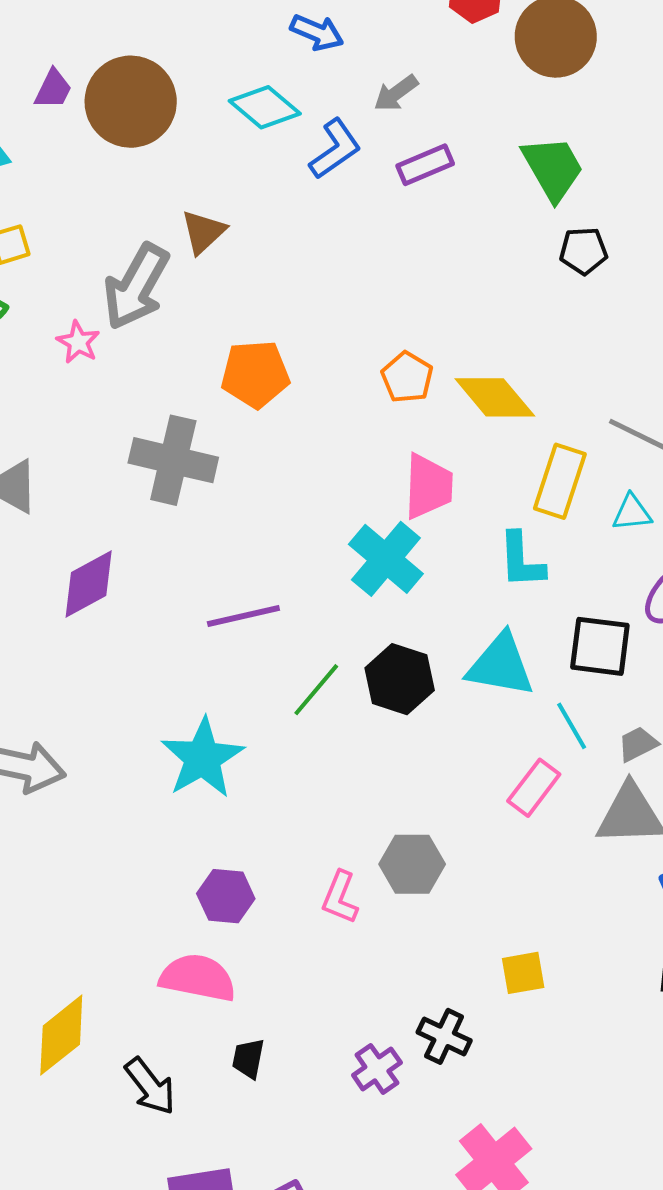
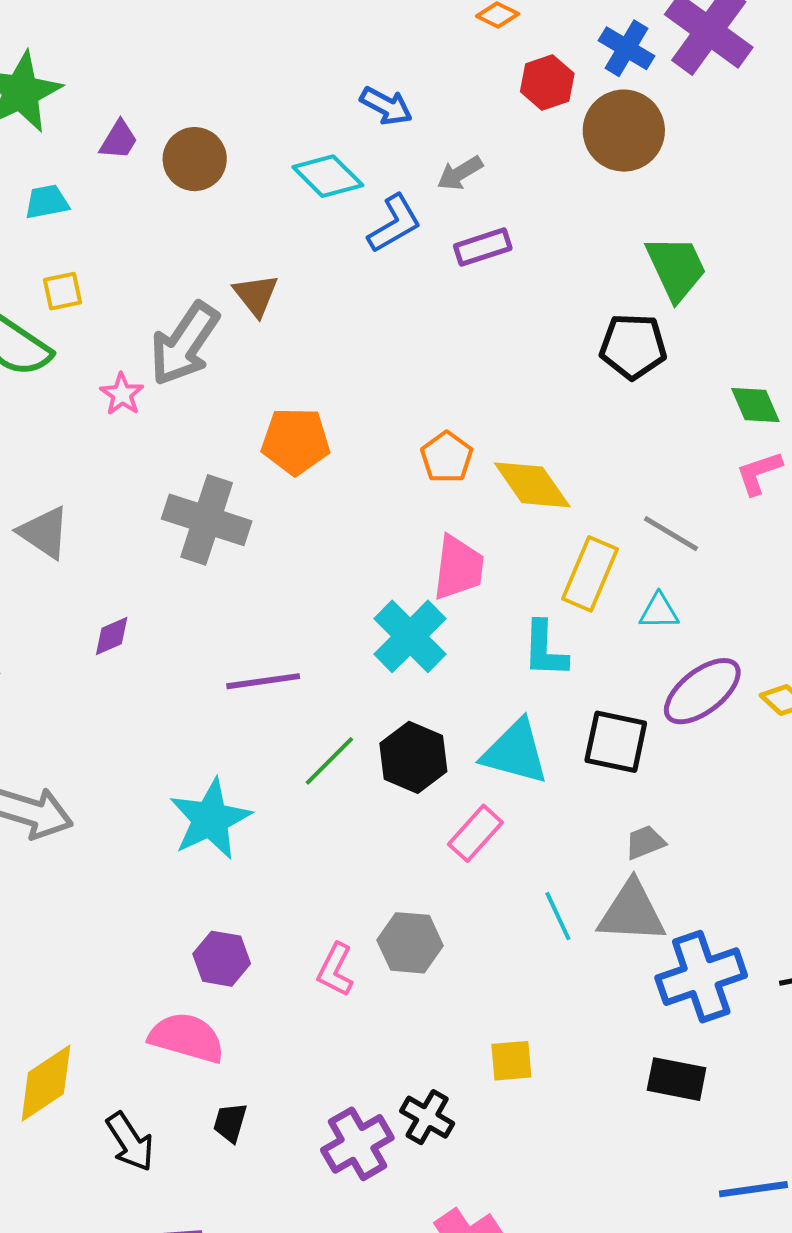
brown circle: (131, 102) -> (195, 159), size x0.7
green trapezoid: (553, 168) -> (676, 268), moved
brown triangle: (203, 232) -> (256, 295), turned -30
black pentagon: (583, 251) -> (633, 346), size x1.4
purple diamond: (89, 584) -> (112, 636), size x0.6
cyan line: (572, 726) -> (558, 916), moved
pink rectangle: (534, 788) -> (475, 833), moved
purple cross: (377, 1069) -> (357, 1144), size x1.4

